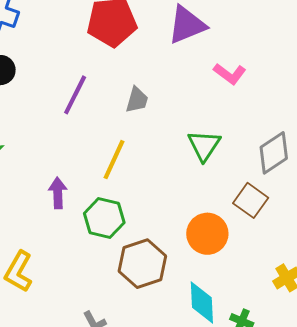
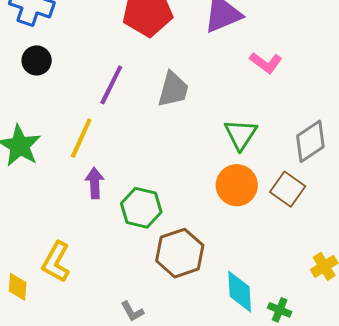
gray trapezoid: (137, 100) -> (173, 89), size x1.4
yellow line: (114, 160) -> (81, 138), moved
orange circle: (207, 234) -> (237, 185), moved

